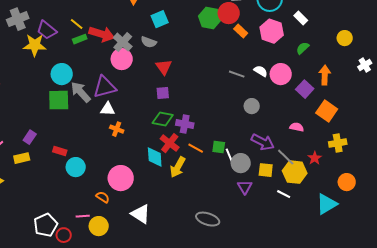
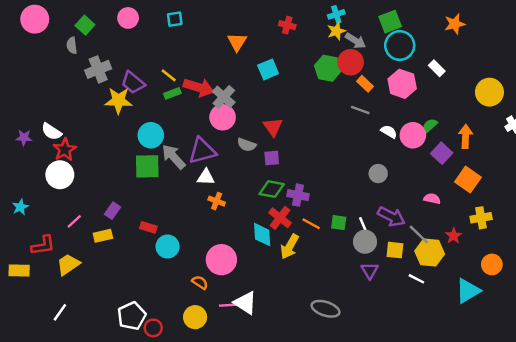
yellow circle: (345, 38) -> (489, 92), size x1.5
gray semicircle: (149, 42) -> (247, 145), moved
green semicircle: (303, 48) -> (430, 126), moved
gray line: (237, 74) -> (360, 110), moved
white line: (230, 156) -> (364, 226), moved
pink line: (83, 216) -> (227, 305), moved

